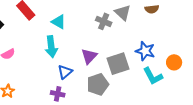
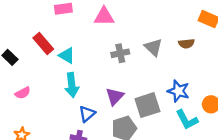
gray cross: (104, 21) -> (120, 53), moved, turned -35
cyan triangle: (59, 22) -> (67, 55), moved

